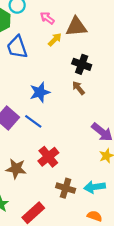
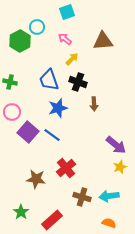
brown triangle: (76, 27) -> (103, 41), moved
blue trapezoid: (17, 47) -> (49, 80), moved
black cross: (82, 64) -> (78, 82), moved
brown arrow: (78, 88) -> (94, 104), turned -144

